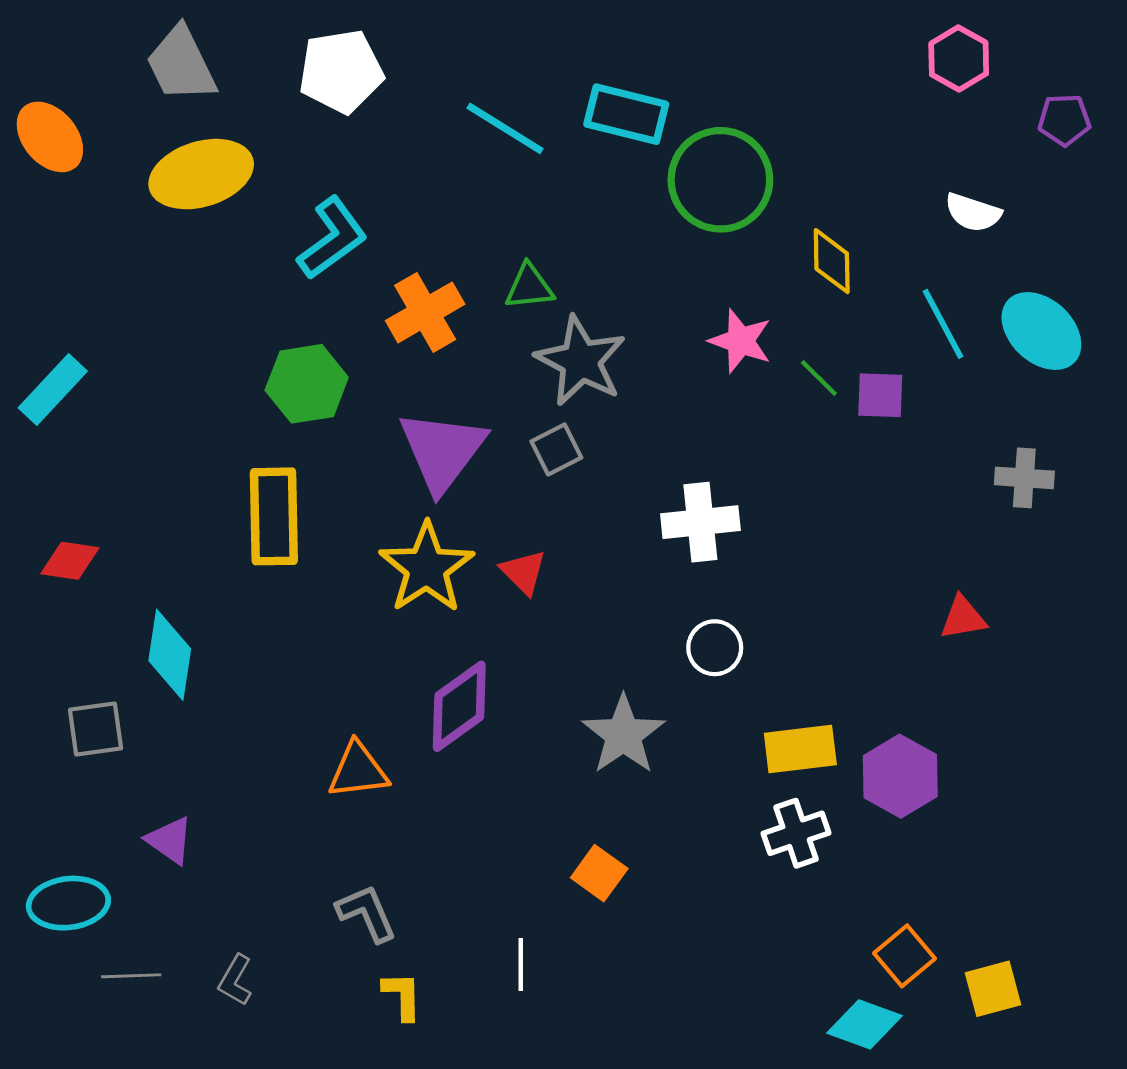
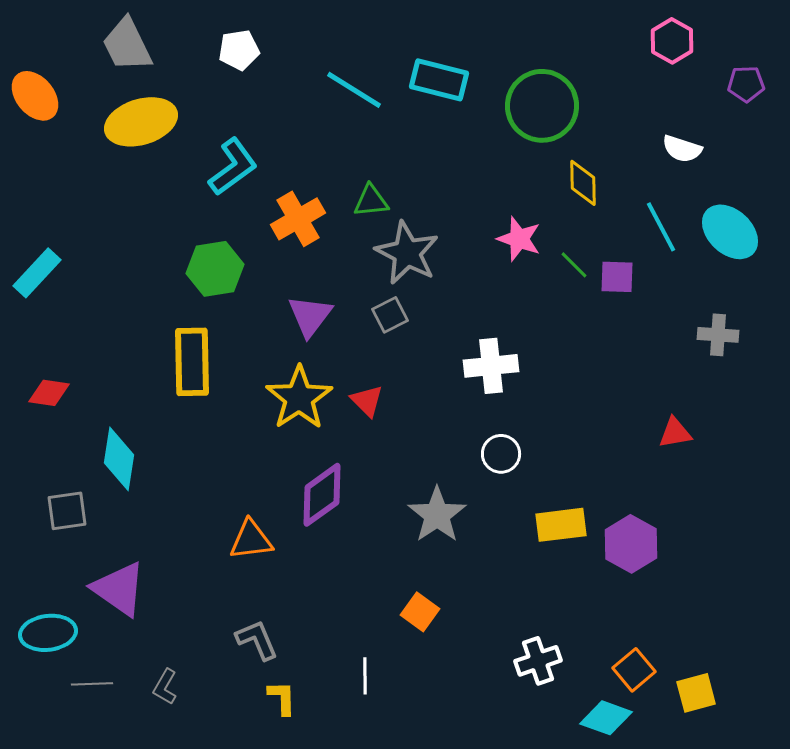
white pentagon: (341, 71) -> (239, 50), size x0.7
green circle: (720, 180) -> (542, 106), moved
purple triangle: (442, 451) -> (310, 316), size x0.7
white cross: (796, 833) -> (538, 661), moved
purple triangle: (170, 840) -> (119, 589), size x1.6

